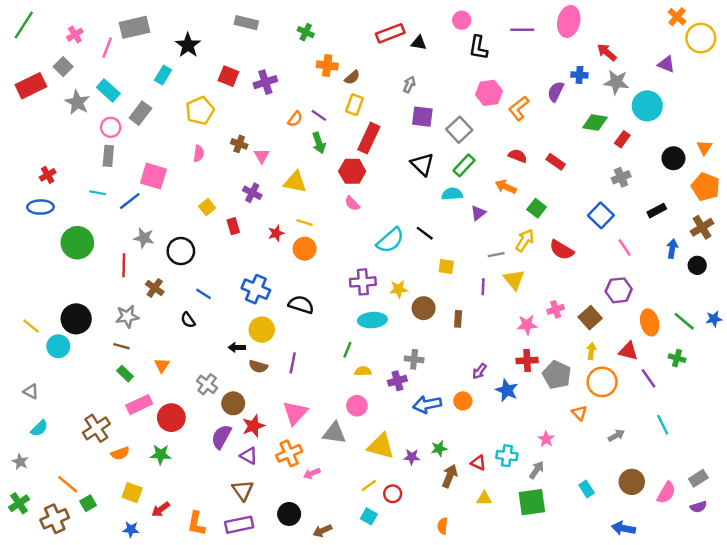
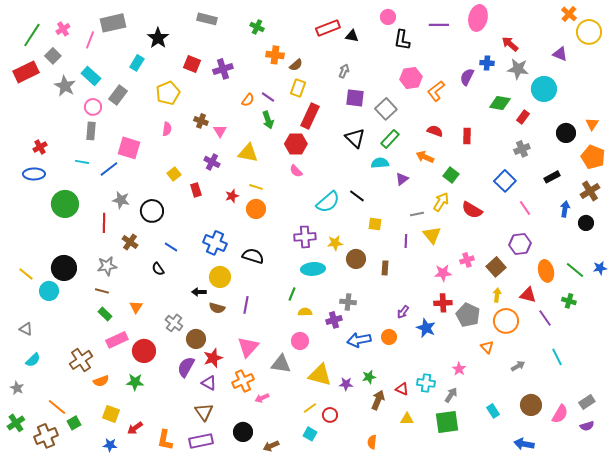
green line: (24, 25) -> (32, 35), moved
red rectangle: (556, 162) -> (467, 136), turned 56

